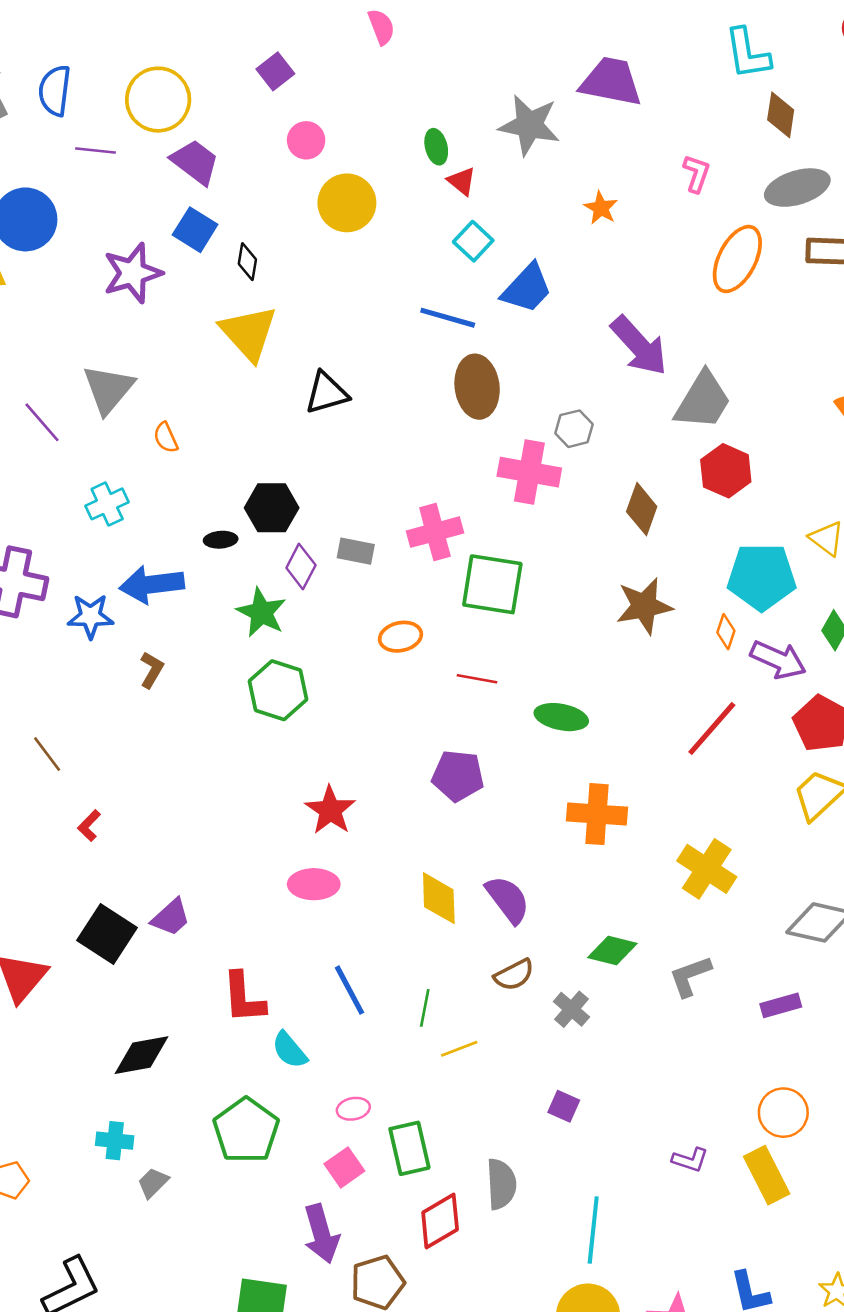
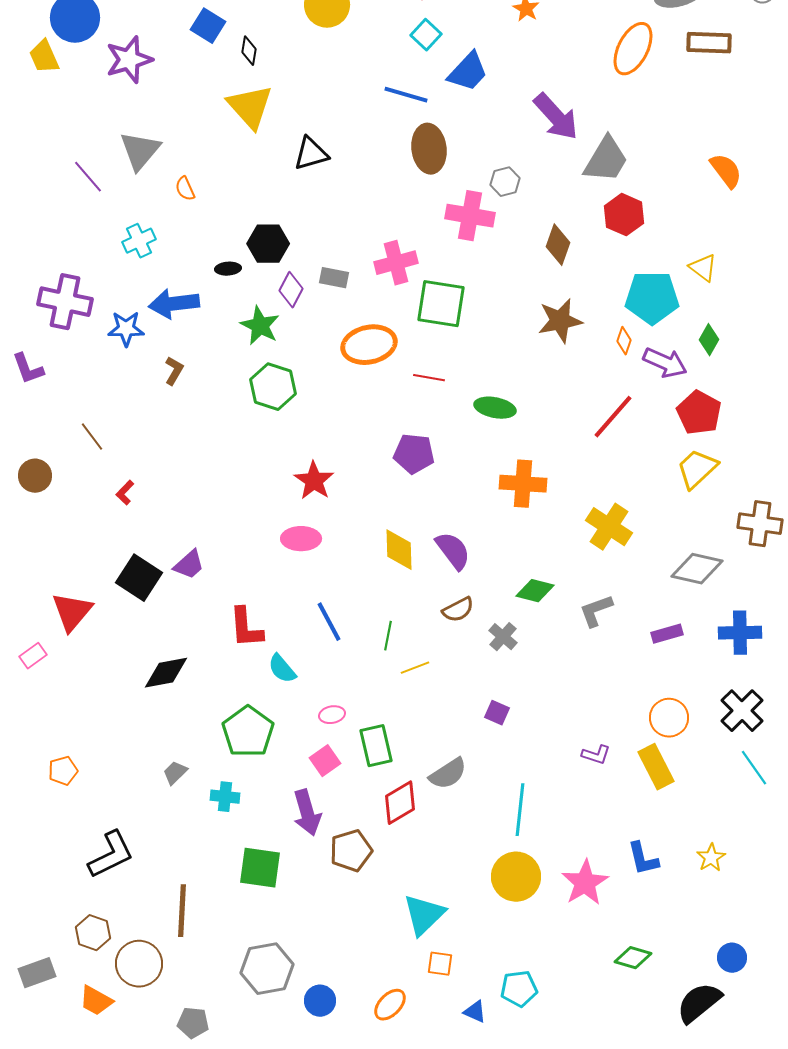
purple star: (133, 273) -> (129, 60), moved
orange ellipse: (401, 637) -> (369, 345), size x1.6
cyan cross: (115, 1141) -> (225, 797), moved
gray semicircle: (501, 1184) -> (448, 774), turned 60

